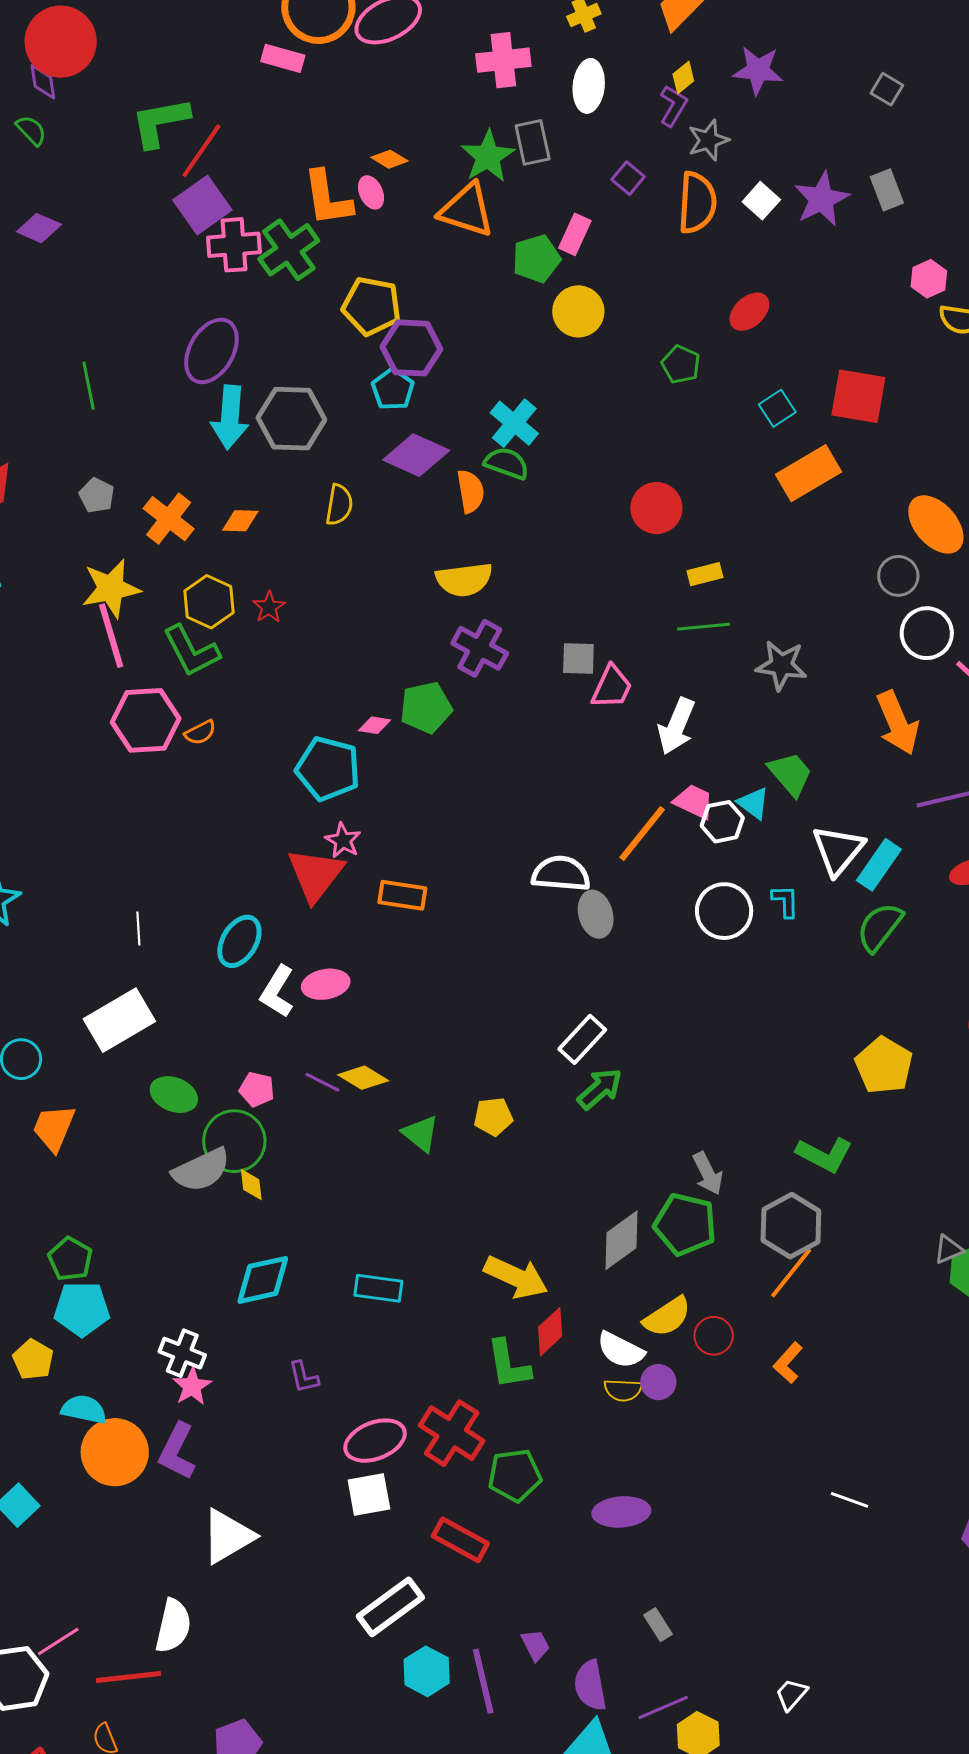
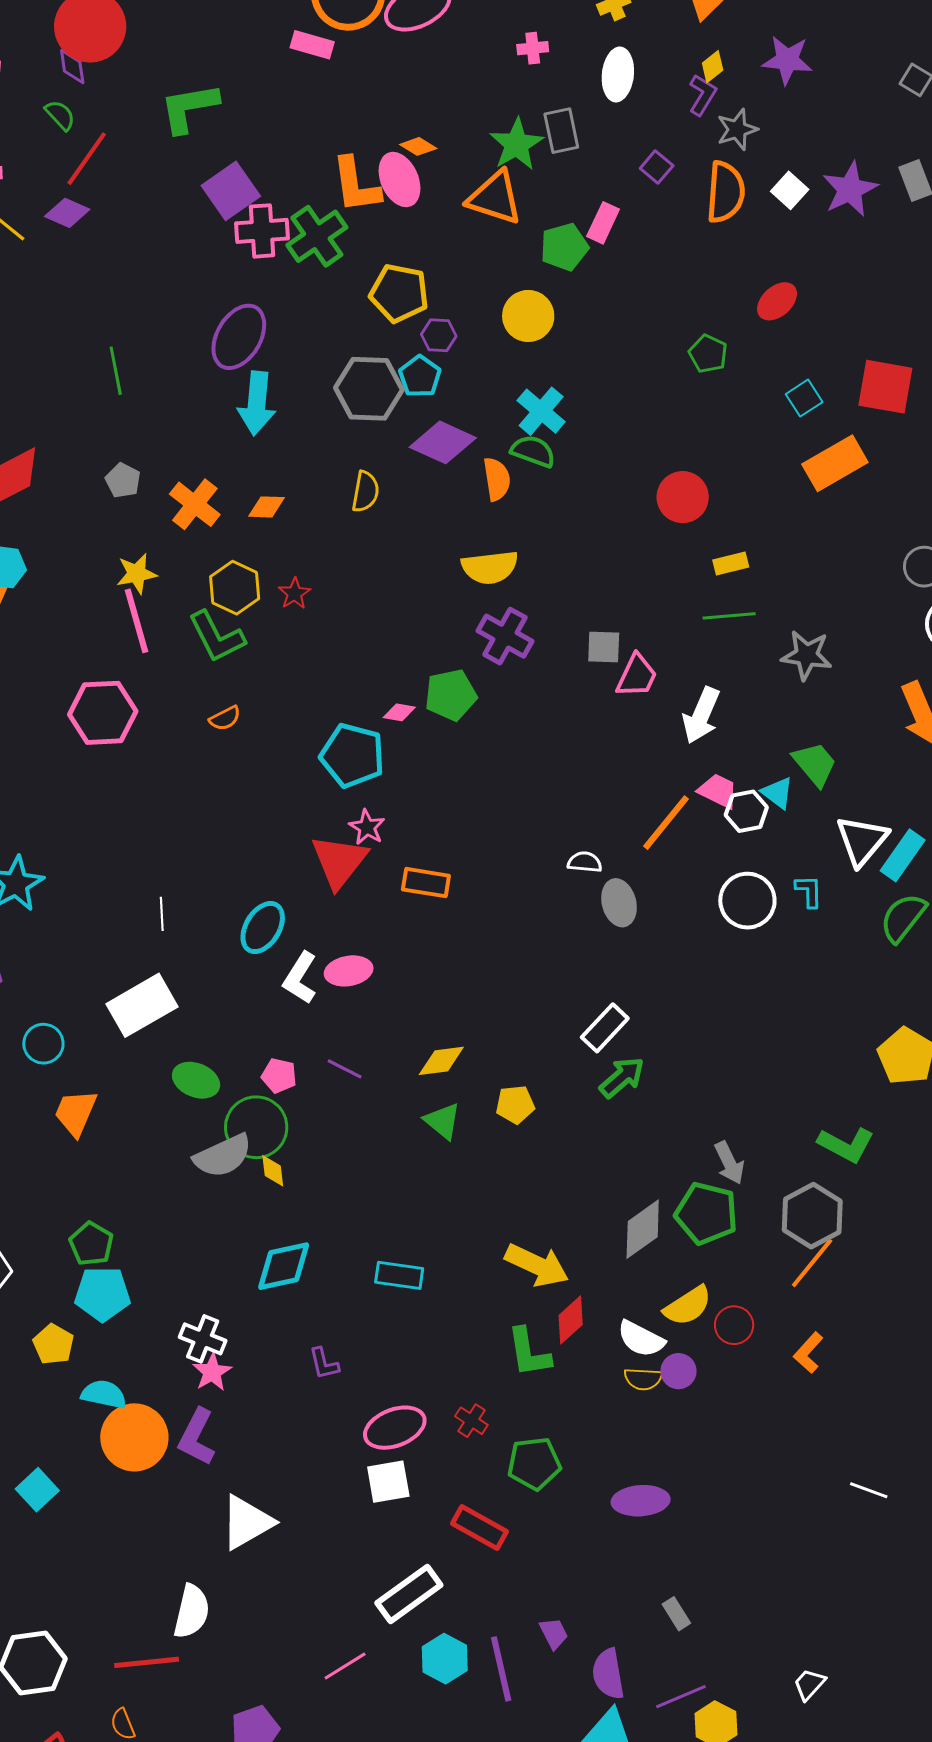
pink cross: (503, 60) -> (533, 48), size x0.6
red line: (201, 151) -> (87, 159), moved
pink ellipse: (371, 192) -> (400, 180), size x1.6
yellow circle: (578, 311) -> (528, 316), moved
purple hexagon: (411, 348) -> (439, 335), size x0.6
gray hexagon: (291, 419) -> (369, 389), moved
yellow star: (111, 588) -> (137, 574), size x0.7
pink hexagon: (146, 720) -> (103, 713), moved
white semicircle: (561, 874) -> (585, 862), size x0.6
yellow diamond: (363, 1078) -> (441, 1061), moved, turned -39
red cross: (452, 1433) -> (471, 1421), size x0.5
pink line: (58, 1642) -> (345, 1666), moved

